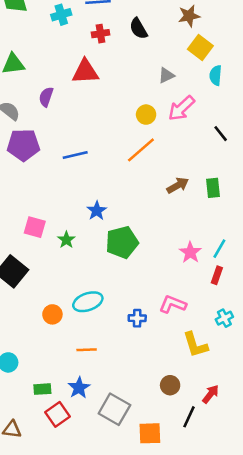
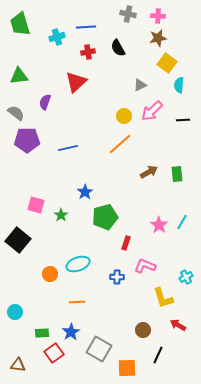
red triangle: (85, 72) -> (76, 82), turned -40
black line: (221, 134) -> (183, 120), moved, turned -56
red rectangle: (217, 275) -> (126, 243), moved
red arrow: (211, 394) -> (178, 325), moved, turned -98

